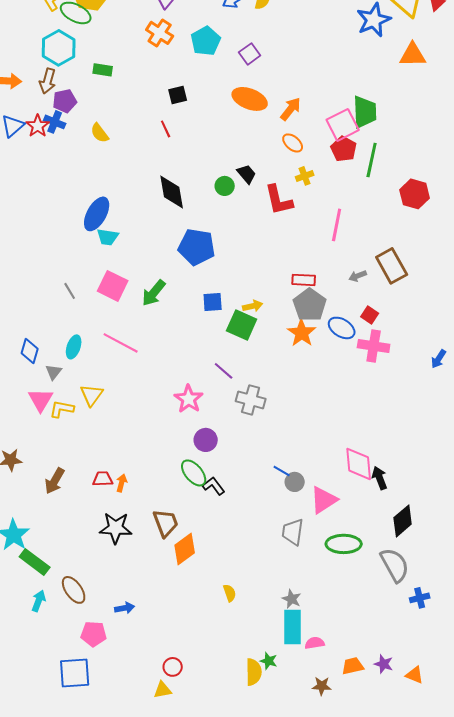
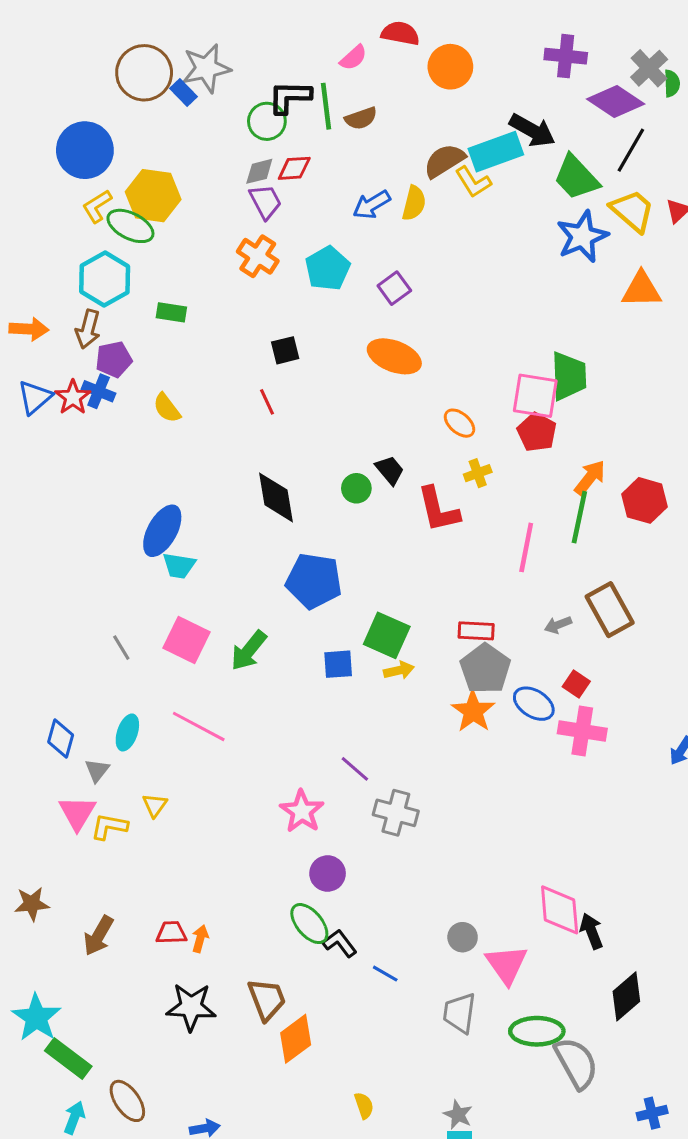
orange arrow: (291, 109) -> (590, 478), moved
pink square: (343, 125) -> (535, 396), turned 36
green line: (372, 160) -> (579, 517), moved
green square: (242, 325) -> (387, 635), moved
yellow triangle: (92, 395) -> (155, 805), size x0.7
blue line: (282, 471) -> (385, 974), moved
pink triangle: (324, 500) -> (507, 964), turned -32
gray semicircle: (395, 565) -> (576, 1063), moved

